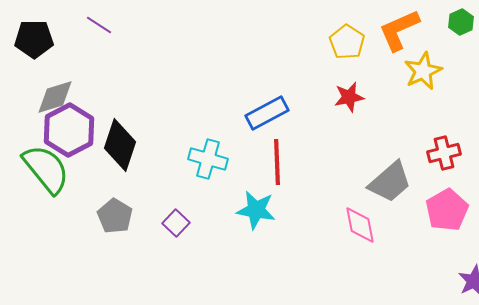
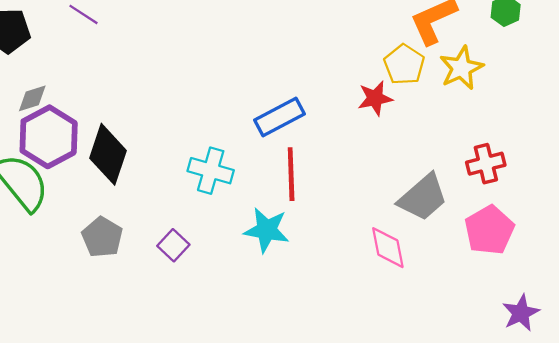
yellow pentagon: (347, 42) -> (404, 65), moved
gray diamond: (55, 97) -> (32, 98), size x0.7

